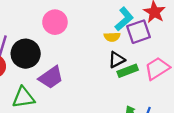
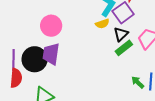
black triangle: (117, 60) -> (121, 34), moved
purple trapezoid: (51, 77) -> (51, 54), moved, turned 150

